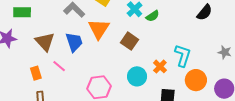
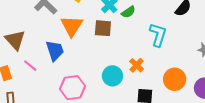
brown square: (130, 41) -> (103, 28), moved, turned -30
blue trapezoid: (74, 42) -> (55, 51), moved
cyan L-shape: (183, 56) -> (158, 35), moved

